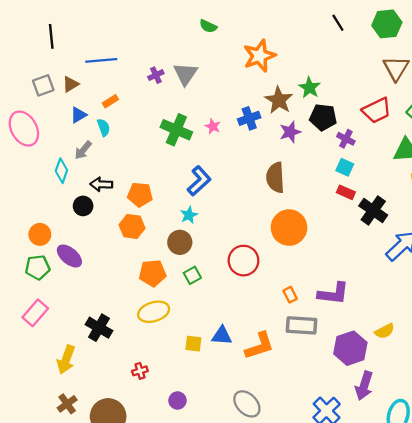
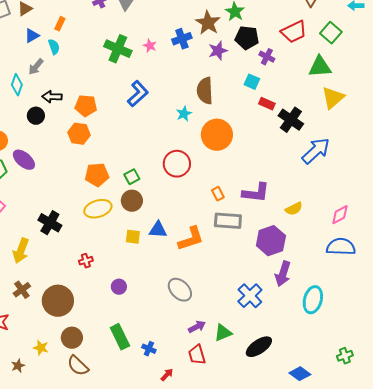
orange rectangle: (110, 101) -> (60, 24), turned -32
cyan square: (345, 167) -> (252, 82), moved
cyan star: (189, 215) -> (184, 114), moved
brown circle: (180, 242) -> (132, 201), moved
yellow semicircle: (385, 331) -> (294, 209), moved

